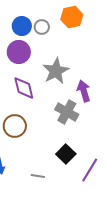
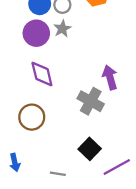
gray star: (56, 71) -> (62, 29), moved, size x0.6
purple line: (90, 170) -> (117, 167), turned 30

